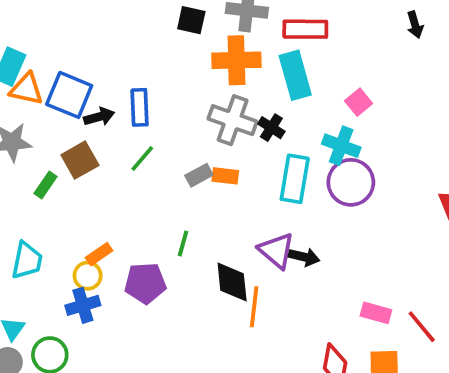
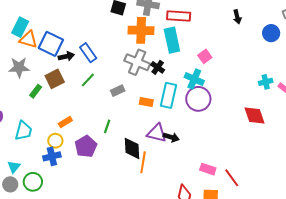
blue rectangle: (140, 107) -> (88, 53), turned -36
orange rectangle: (225, 176) -> (146, 102), moved
purple triangle: (276, 251) -> (157, 133), turned -30
orange rectangle: (99, 254) -> (65, 122), moved
purple pentagon: (145, 283) -> (86, 146), turned -30

